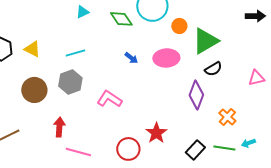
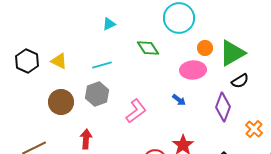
green diamond: (121, 19) -> (148, 48), moved
orange circle: (179, 26) -> (205, 48), moved
blue arrow: (131, 58) -> (179, 100), moved
pink L-shape: (109, 99) -> (136, 111), turned 110

